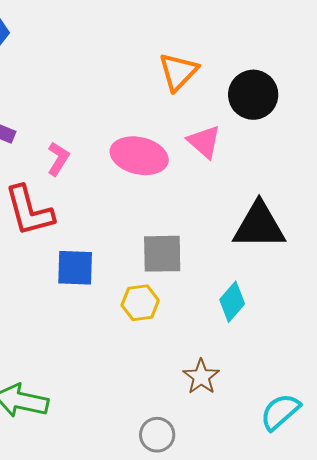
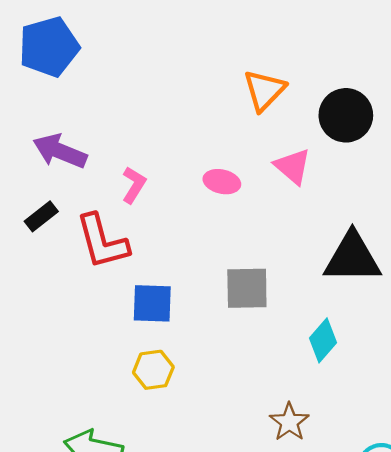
pink ellipse: (139, 156) -> (222, 182), size x0.6
yellow hexagon: (140, 303) -> (153, 370), moved

